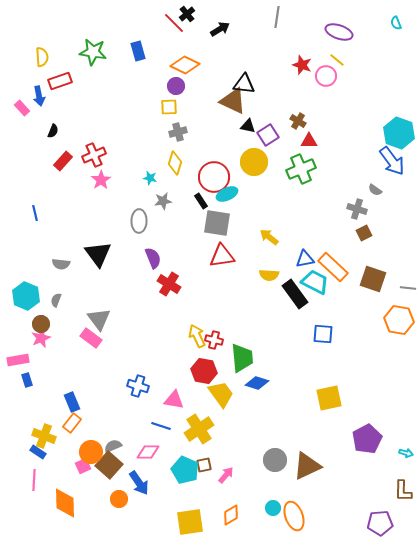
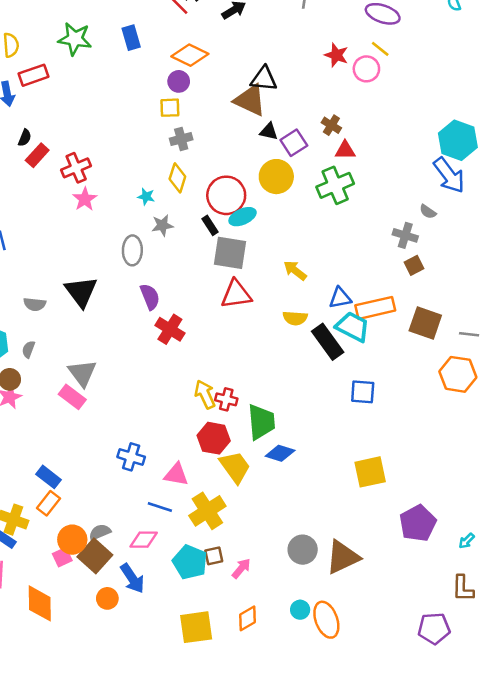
red rectangle: (63, 161) -> (37, 155), moved
orange rectangle: (333, 267) -> (375, 308), turned -56
blue rectangle: (72, 402) -> (48, 477), turned -30
cyan arrow: (406, 453) -> (467, 541), turned 120

